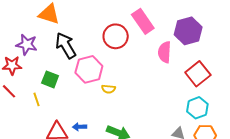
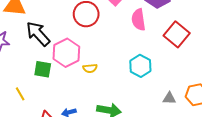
green square: (50, 79) -> (43, 69), moved
cyan hexagon: (197, 108) -> (140, 66), moved

